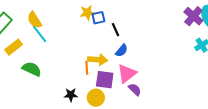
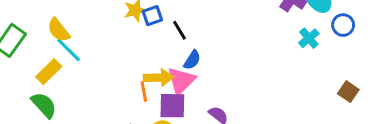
yellow rectangle: (14, 47) -> (49, 72), moved
green semicircle: (32, 69) -> (44, 105), moved, turned 30
pink triangle: (127, 74) -> (181, 81), moved

